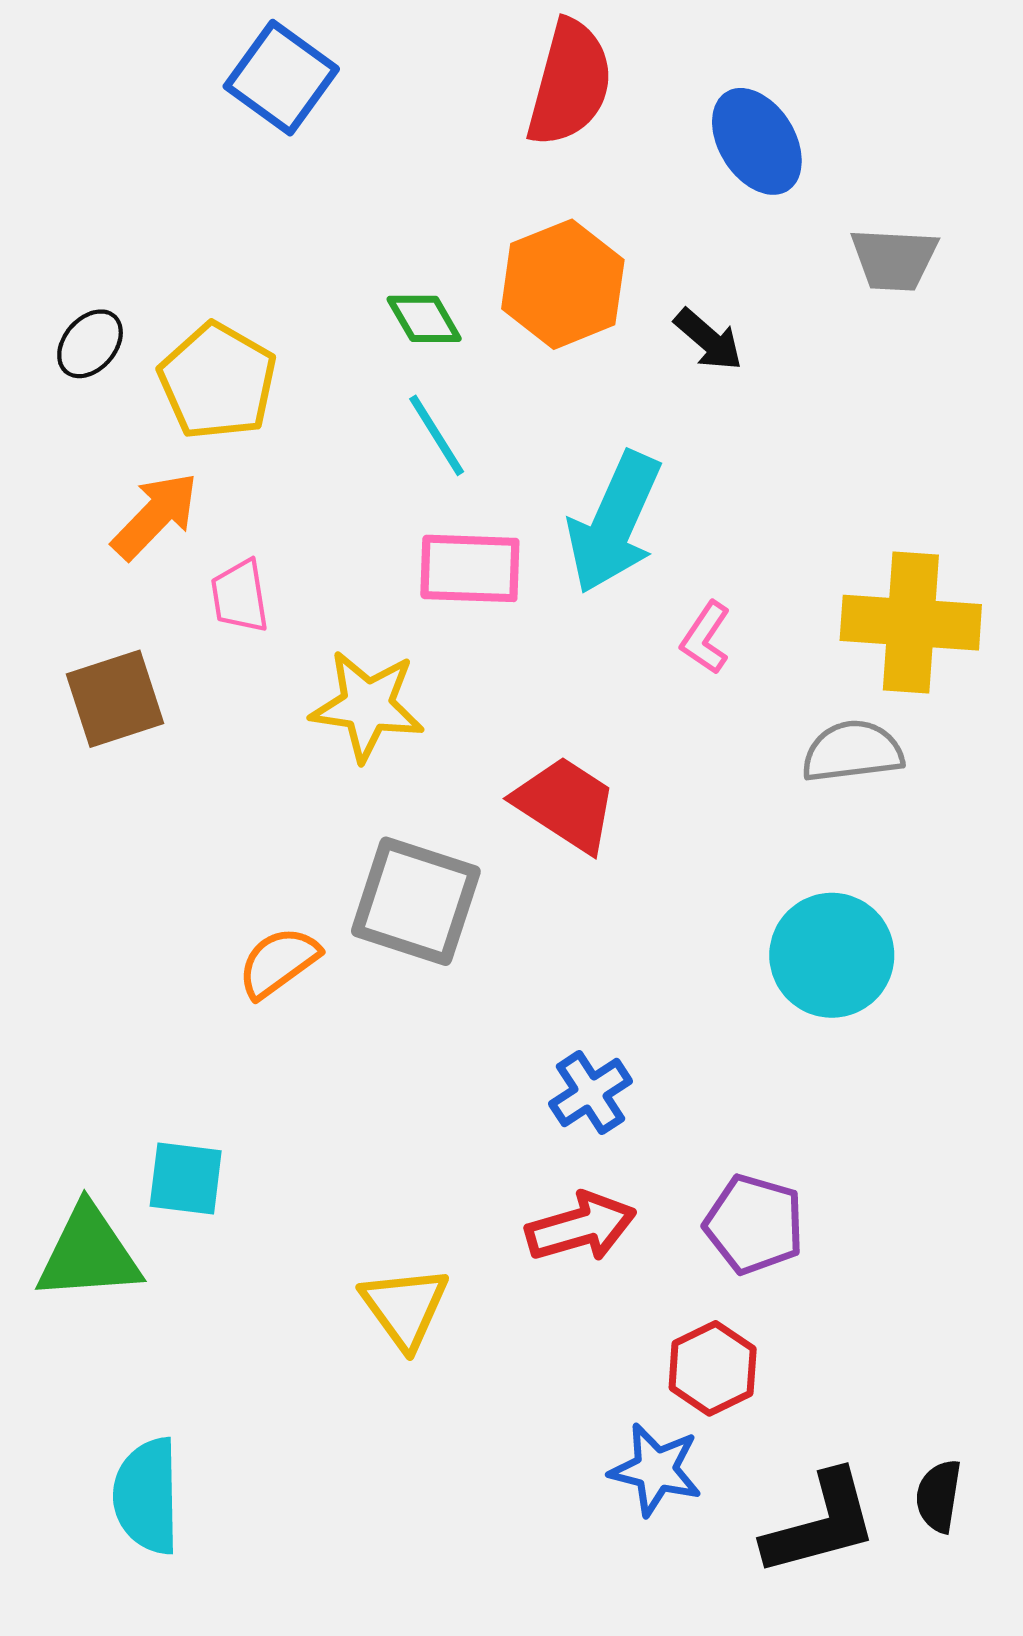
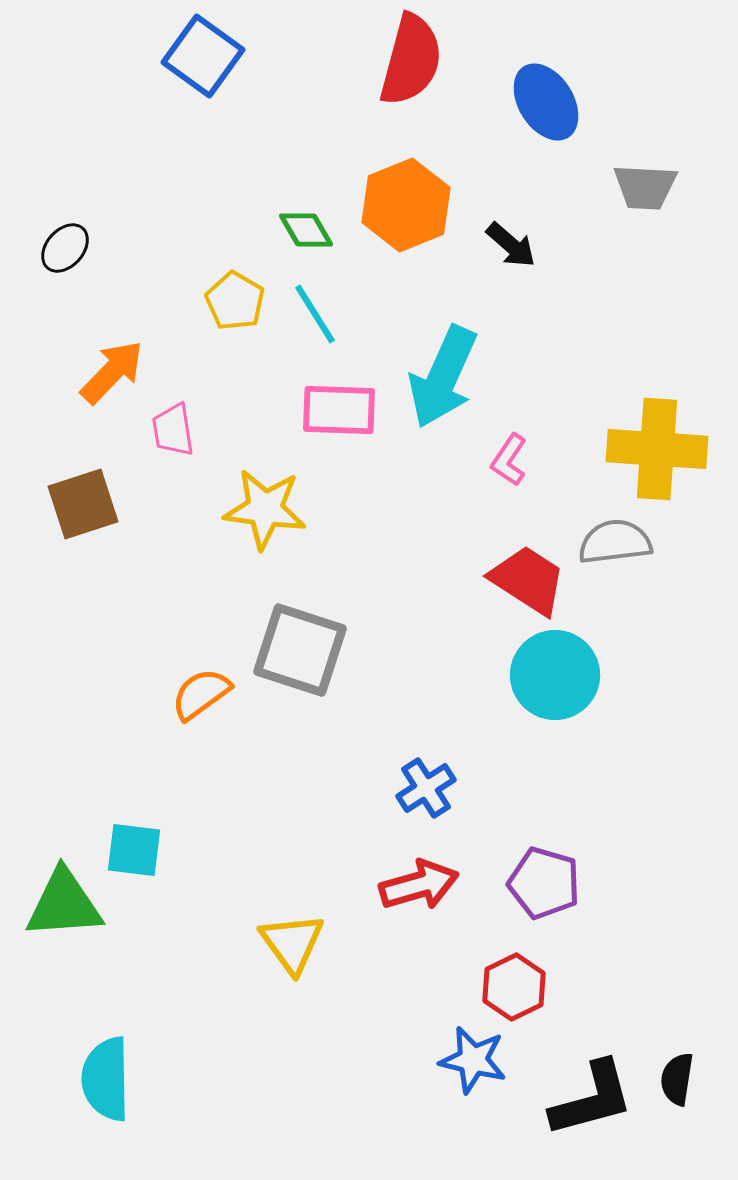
yellow pentagon: (218, 381) -> (235, 301), moved, size x0.7
red trapezoid: (566, 804) -> (528, 580), moved
cyan circle: (832, 955) -> (555, 675), moved

